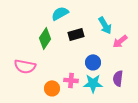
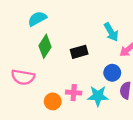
cyan semicircle: (60, 13) -> (37, 19), moved
black rectangle: (76, 34) -> (79, 52), moved
blue circle: (93, 62) -> (112, 73), moved

